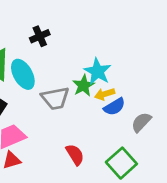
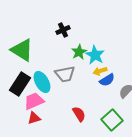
black cross: (40, 36) -> (63, 30), moved
cyan ellipse: (23, 74) -> (42, 82), moved
green star: (83, 86) -> (79, 52), moved

